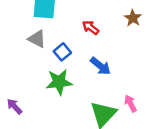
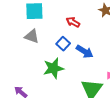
blue square: (62, 52) -> (63, 44), moved

